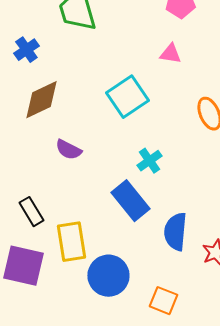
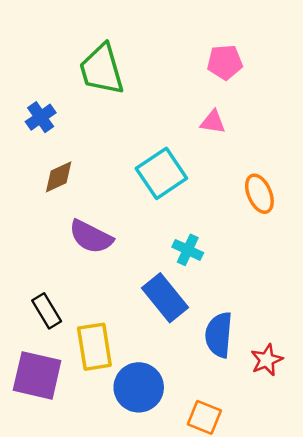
brown diamond: (41, 100) -> (59, 177), size x0.7
purple semicircle: (68, 150) -> (91, 237), size x1.4
cyan cross: (149, 161) -> (188, 250), turned -30

